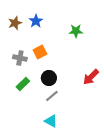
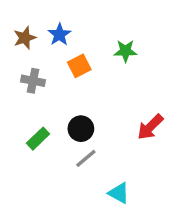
orange square: (40, 52) -> (79, 66), moved
gray cross: (20, 58) -> (33, 81), moved
cyan triangle: (51, 121) -> (119, 193), moved

